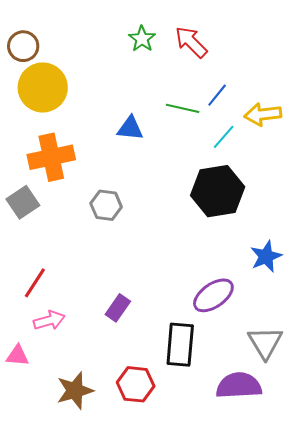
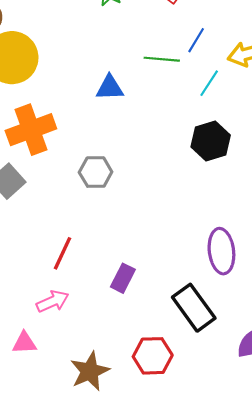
black hexagon: (218, 191) -> (211, 141), size x0.7
red line: (35, 283) -> (62, 253), moved
purple ellipse: (213, 295) -> (221, 251), turned -54
black rectangle: (180, 345) -> (194, 308), turned -33

